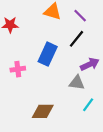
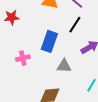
gray triangle: (77, 83) -> (64, 66), moved

